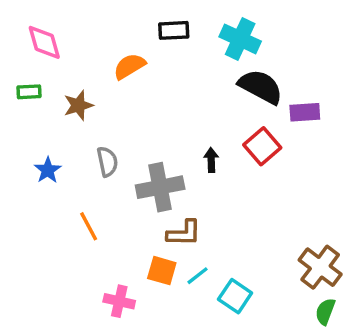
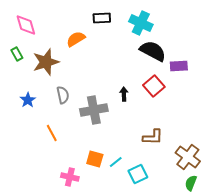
green rectangle: (29, 92) -> (17, 54), turned 64
brown star: (78, 105) -> (46, 62), size x1.5
brown L-shape: (184, 233) -> (153, 137), moved
cyan square: (235, 296) -> (138, 174), turned 30

